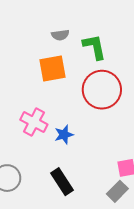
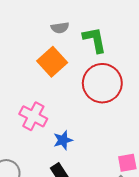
orange square: (52, 68) -> (52, 62), turned -32
blue star: (64, 135) -> (63, 140), moved

